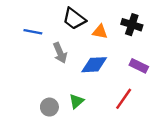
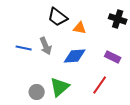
black cross: (132, 25) -> (118, 19), moved
blue line: (33, 32) -> (24, 48), moved
green triangle: (76, 101) -> (60, 87), size x1.5

